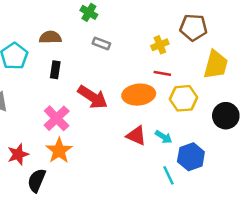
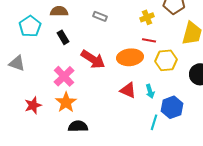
black rectangle: (55, 70) -> (63, 37), turned -40
cyan arrow: (164, 137) -> (150, 91), turned 40
cyan line: (169, 175) -> (154, 122), turned 42
black semicircle: (37, 180) -> (78, 126), moved, turned 66

